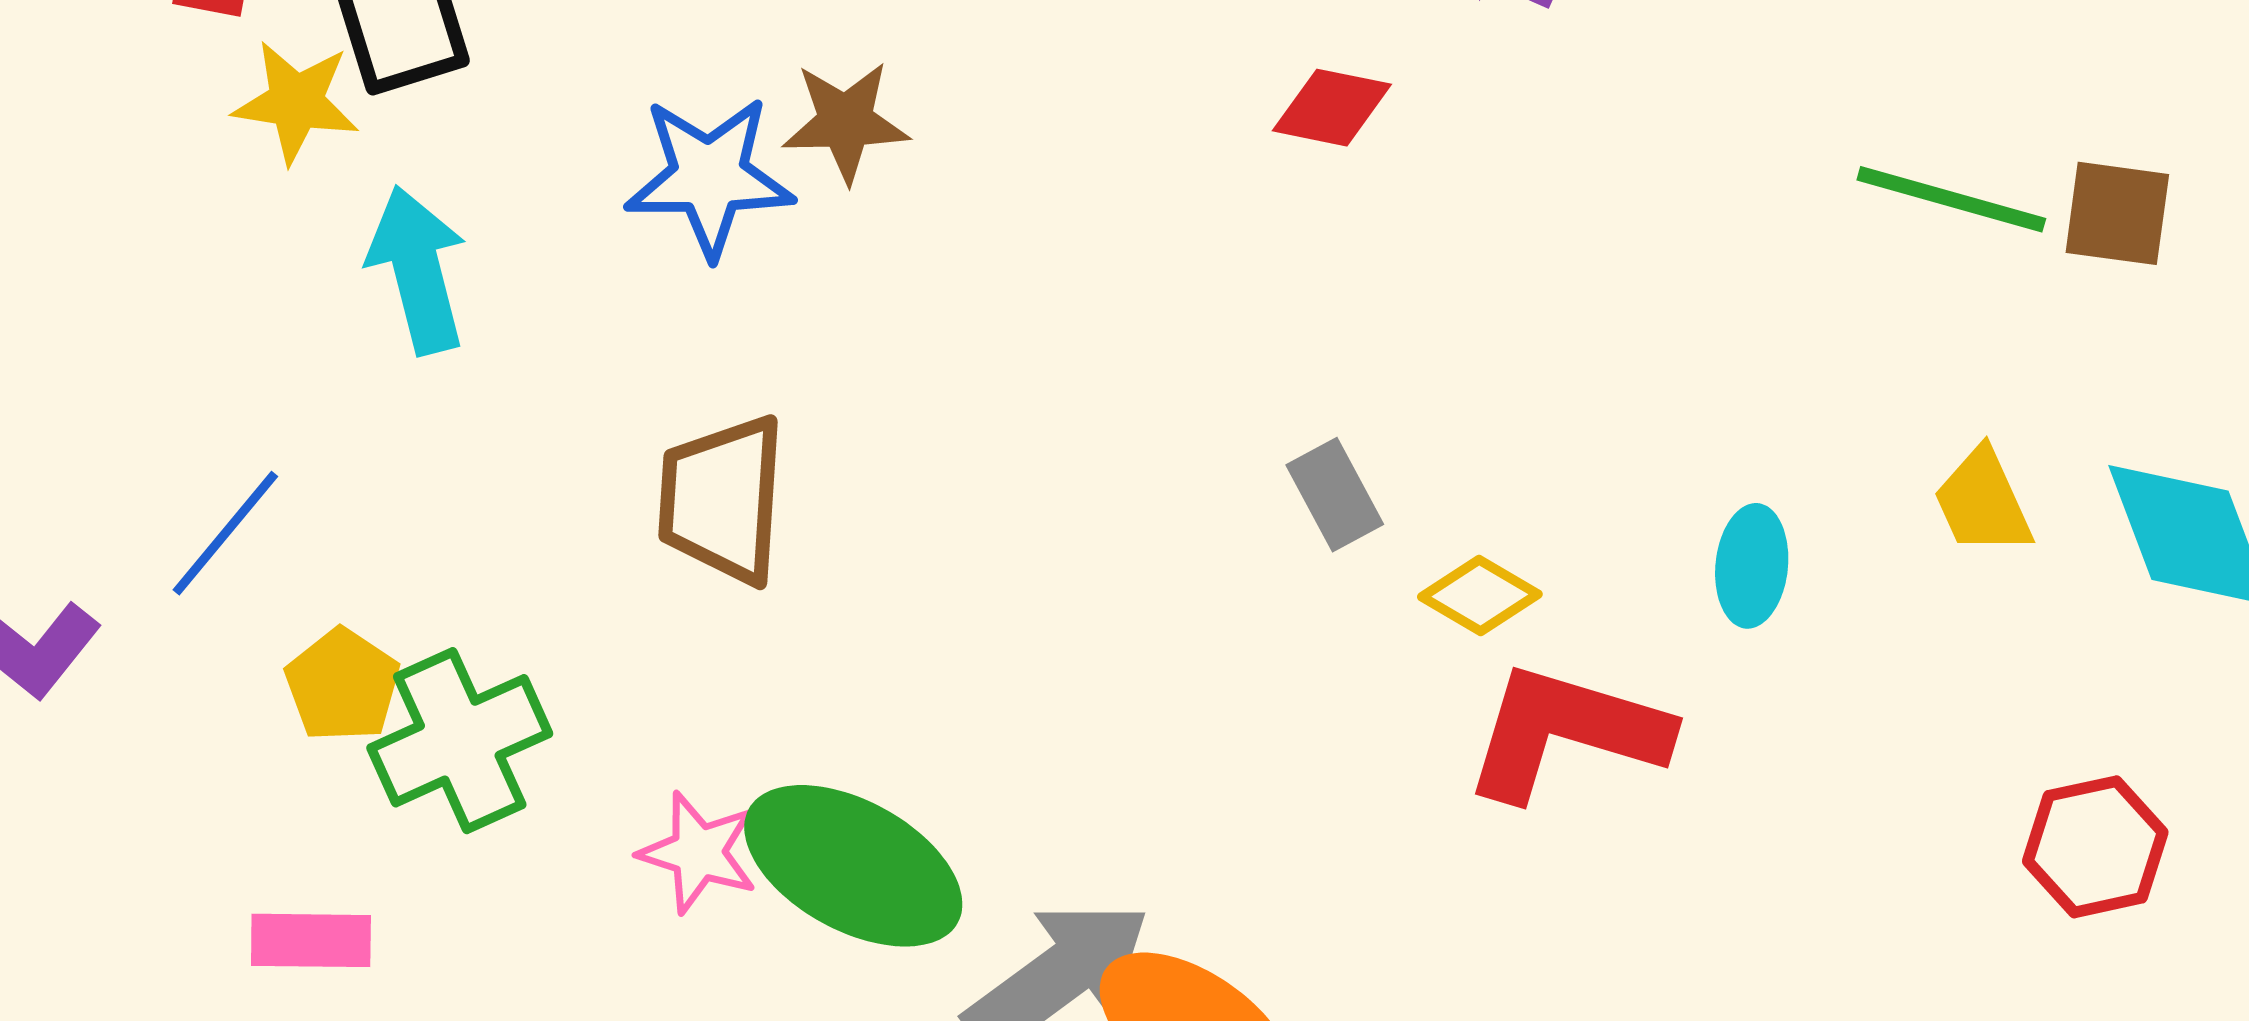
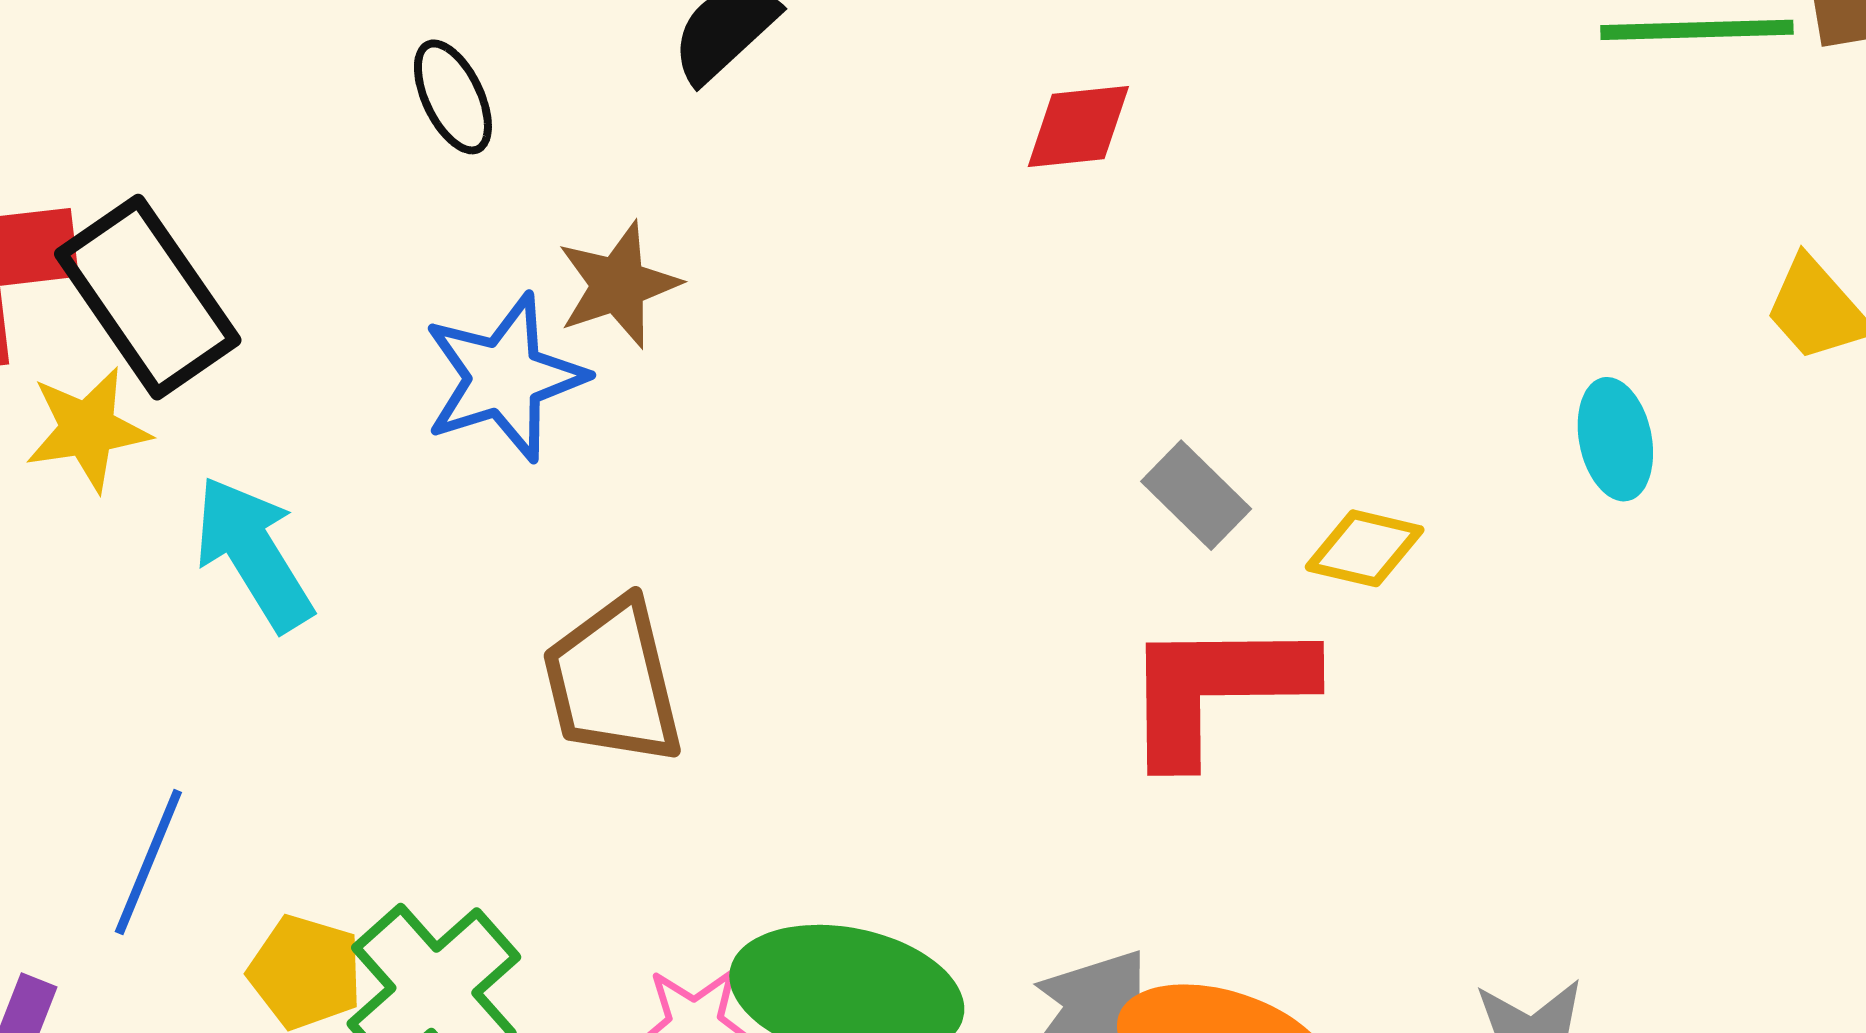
red L-shape: (1566, 732) -> (1216, 689), moved

